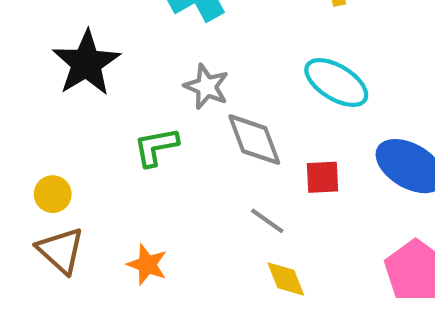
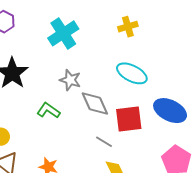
green L-shape: (156, 147) -> (48, 110), turned 50
red square: (322, 177) -> (129, 119), size x1.6

